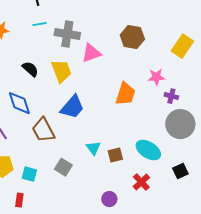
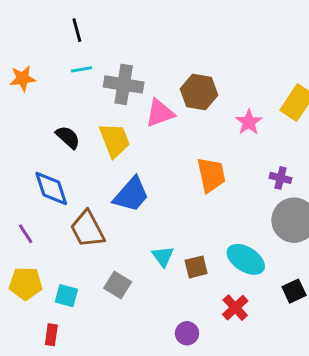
brown hexagon: (132, 37) -> (199, 92), moved
pink star: (156, 77) -> (249, 122), moved, turned -30
orange trapezoid: (125, 94) -> (211, 175), turned -30

